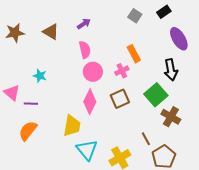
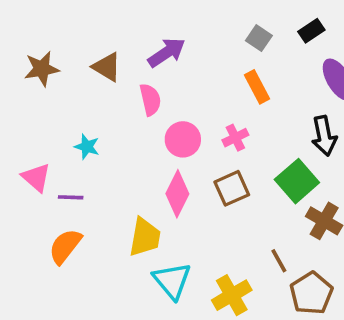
purple arrow: (84, 24) -> (167, 53), size x1.5
pink semicircle: (85, 50) -> (150, 100), moved
orange rectangle: (134, 54) -> (257, 87), moved

